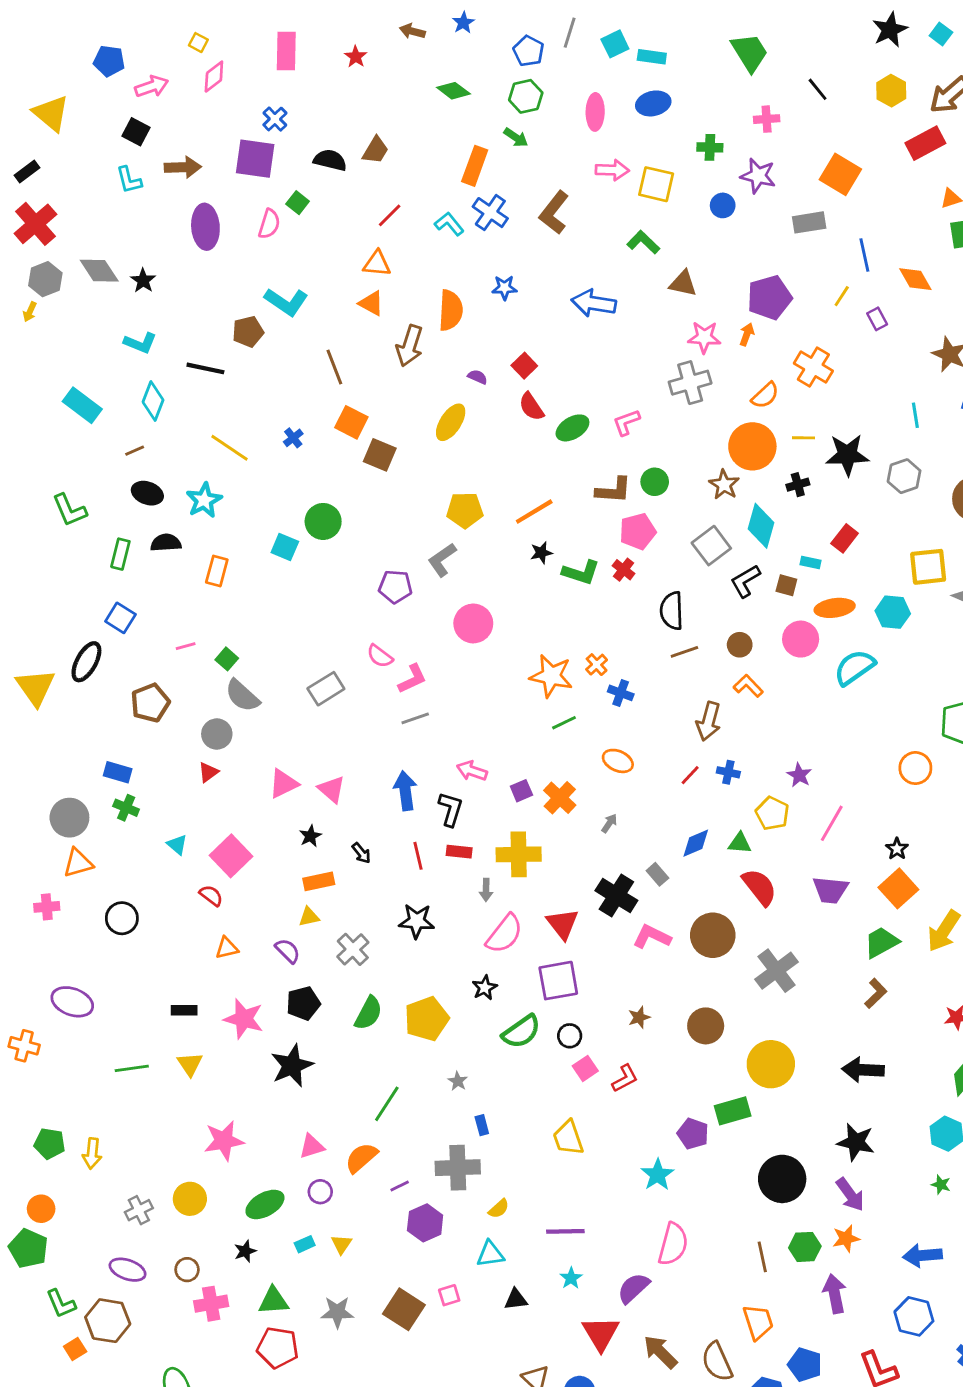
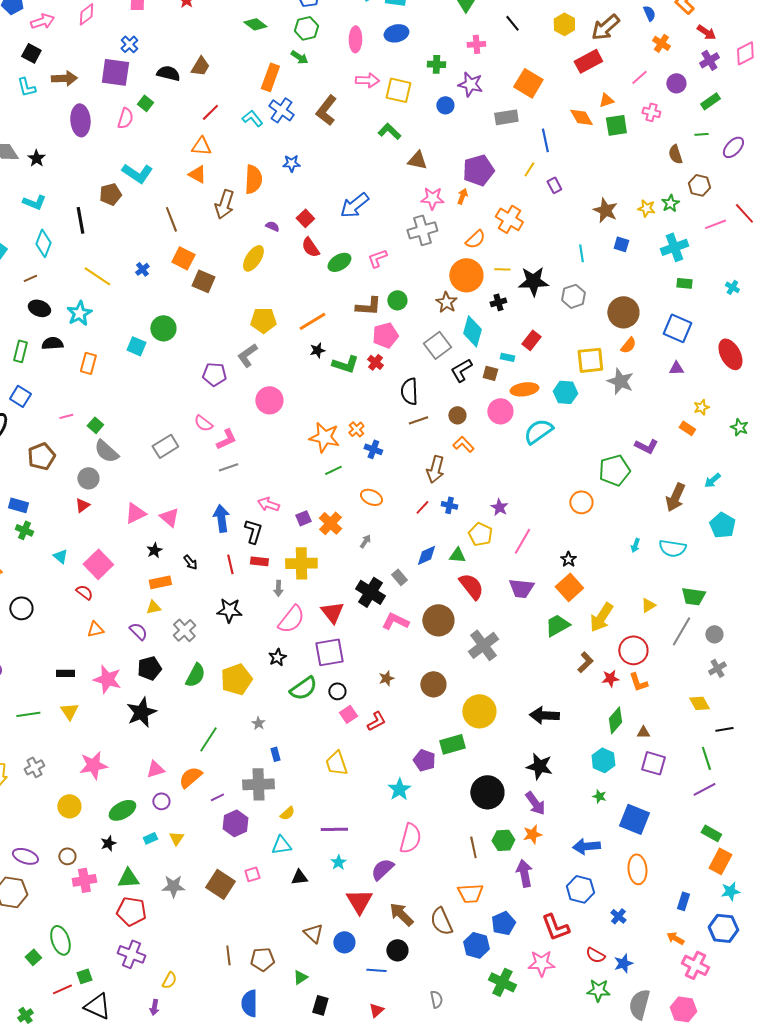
orange diamond: (915, 279) -> (581, 117), moved
blue arrow: (594, 303) -> (354, 205), moved, turned -48
black line: (205, 368) -> (80, 220), turned 68
brown L-shape: (876, 993) -> (585, 662), moved
gray cross: (139, 1210) -> (34, 767), moved
orange trapezoid: (758, 1322) -> (470, 893), turned 104
blue pentagon: (805, 1365) -> (503, 923), turned 30

